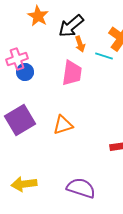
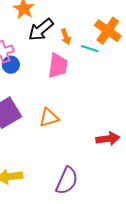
black arrow: (71, 26) -> (41, 30), moved
purple semicircle: (81, 188) -> (67, 181), turned 96

